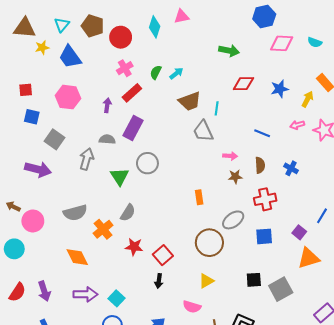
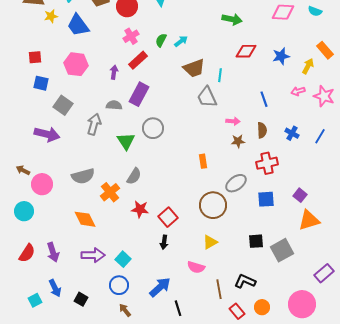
blue line: (262, 133) -> (264, 99), turned 49
blue line: (322, 216) -> (320, 136), moved

